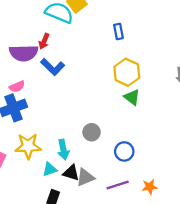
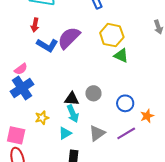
purple semicircle: (24, 53) -> (69, 38), moved, turned 150
yellow star: (28, 146) -> (42, 118), size x0.6
black triangle: (71, 173) -> (72, 99), moved
orange star: (150, 187) -> (147, 116), moved

